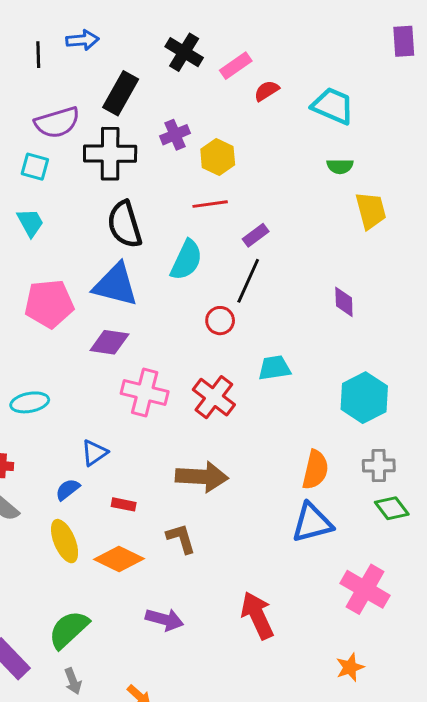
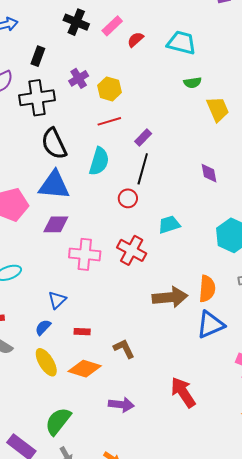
black rectangle: (121, 93) -> (38, 56), size x0.7
brown arrow: (202, 477) -> (170, 297), moved

